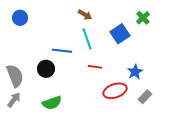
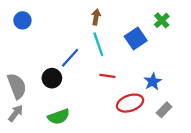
brown arrow: (85, 15) -> (96, 17), turned -112
blue line: (62, 51) -> (70, 58), turned -54

